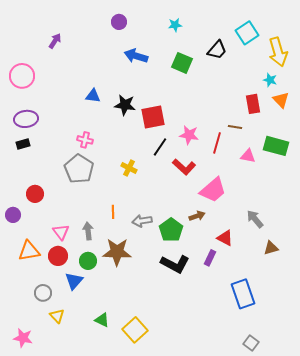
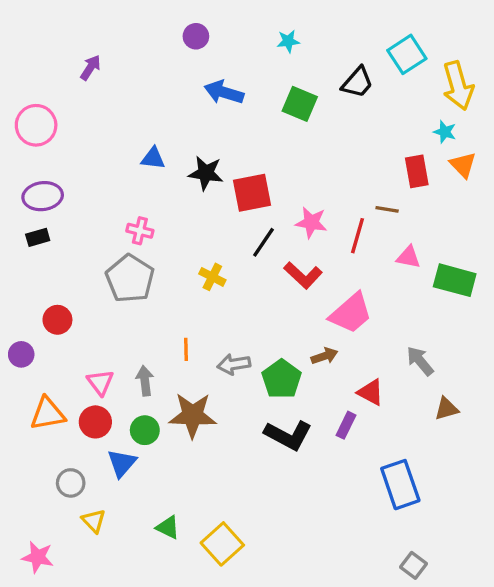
green rectangle: (276, 146) -> (455, 280), moved

